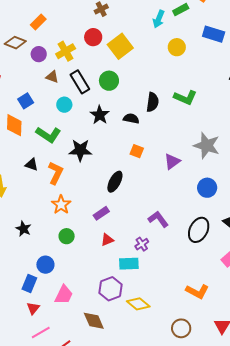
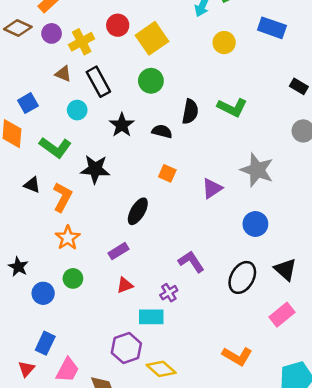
purple circle: (39, 54) -> (52, 33), moved
green circle: (109, 81) -> (151, 81), moved
blue circle: (45, 265) -> (43, 293), moved
blue rectangle: (29, 283) -> (45, 343), moved
pink trapezoid: (64, 295) -> (67, 370), moved

